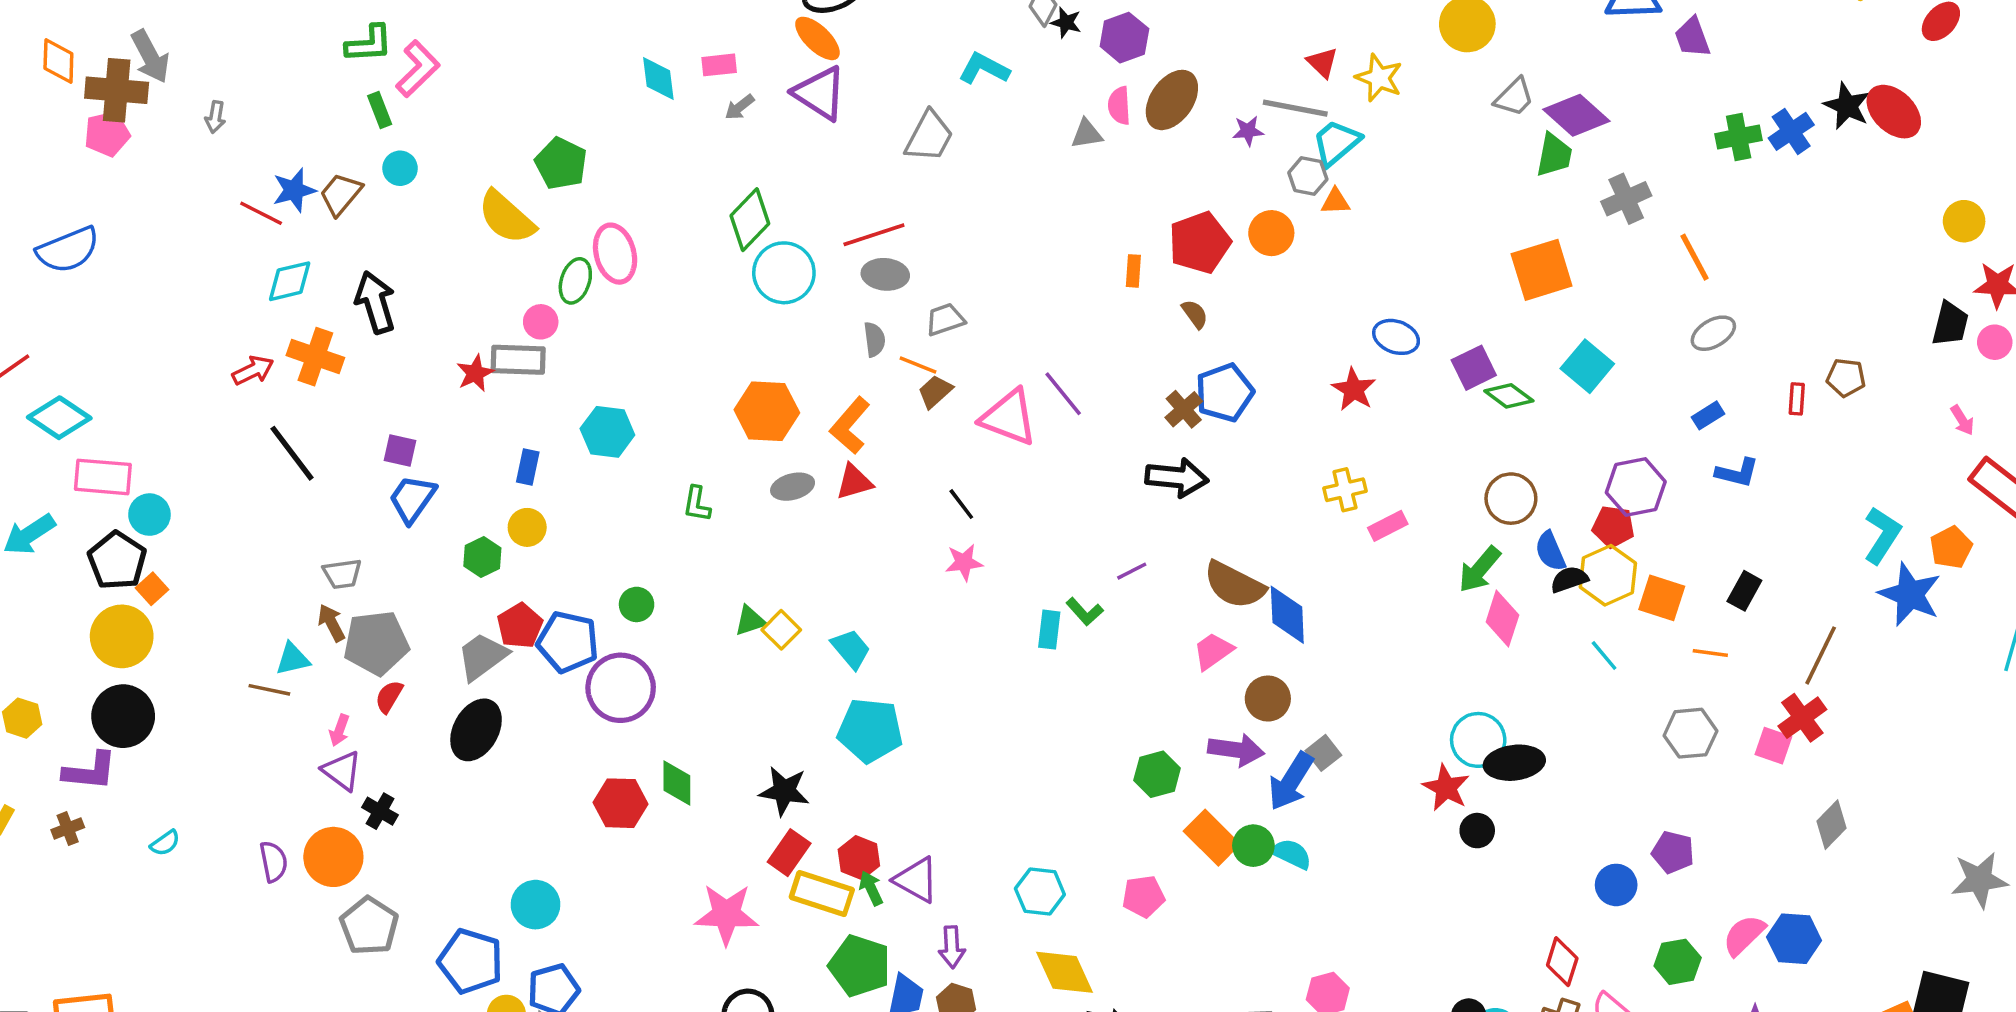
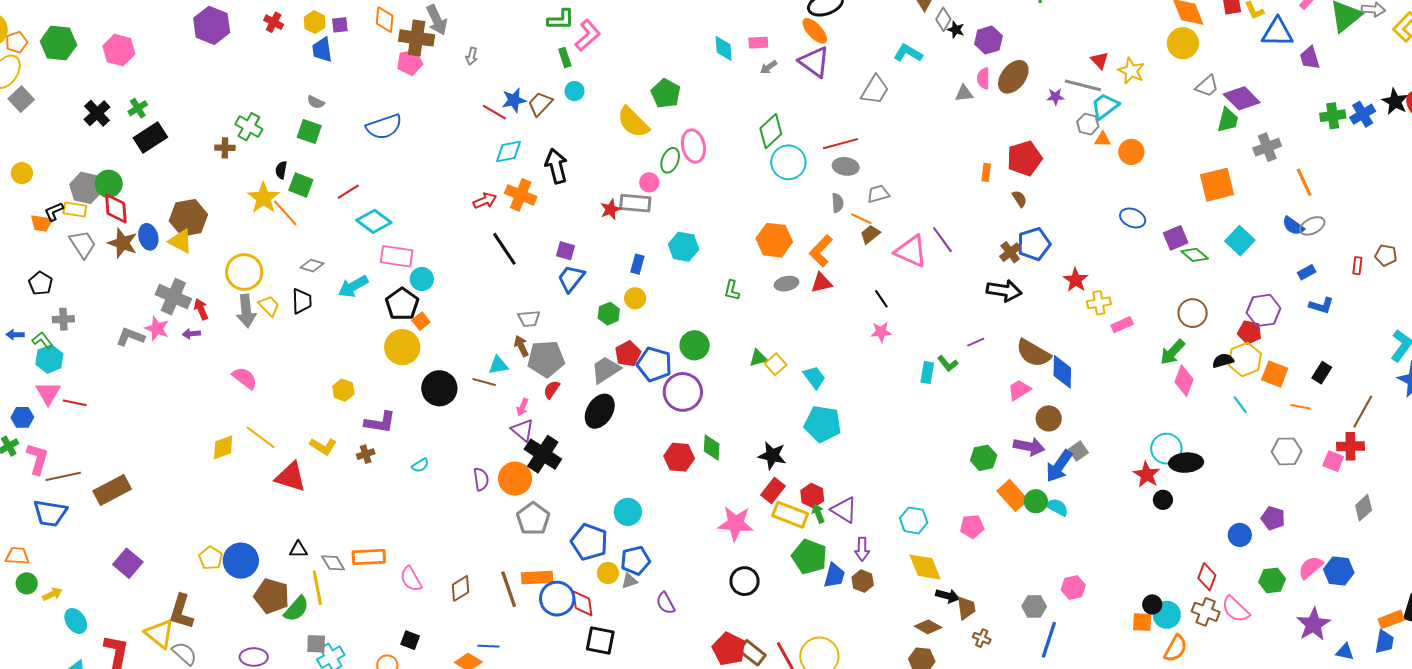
orange circle: (1271, 233) -> (1131, 152), moved
red star: (1354, 389) -> (1076, 280), moved
blue semicircle: (1550, 551) -> (1293, 226), moved, turned -35
green circle: (637, 604) -> (695, 345), size x1.5
black circle: (123, 716) -> (439, 388), moved
red cross: (1802, 718) -> (1350, 446), turned 32
black cross: (380, 811) -> (543, 454), size x1.8

